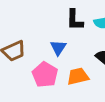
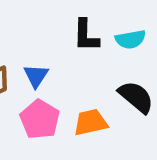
blue triangle: (58, 48) -> (36, 76), moved

